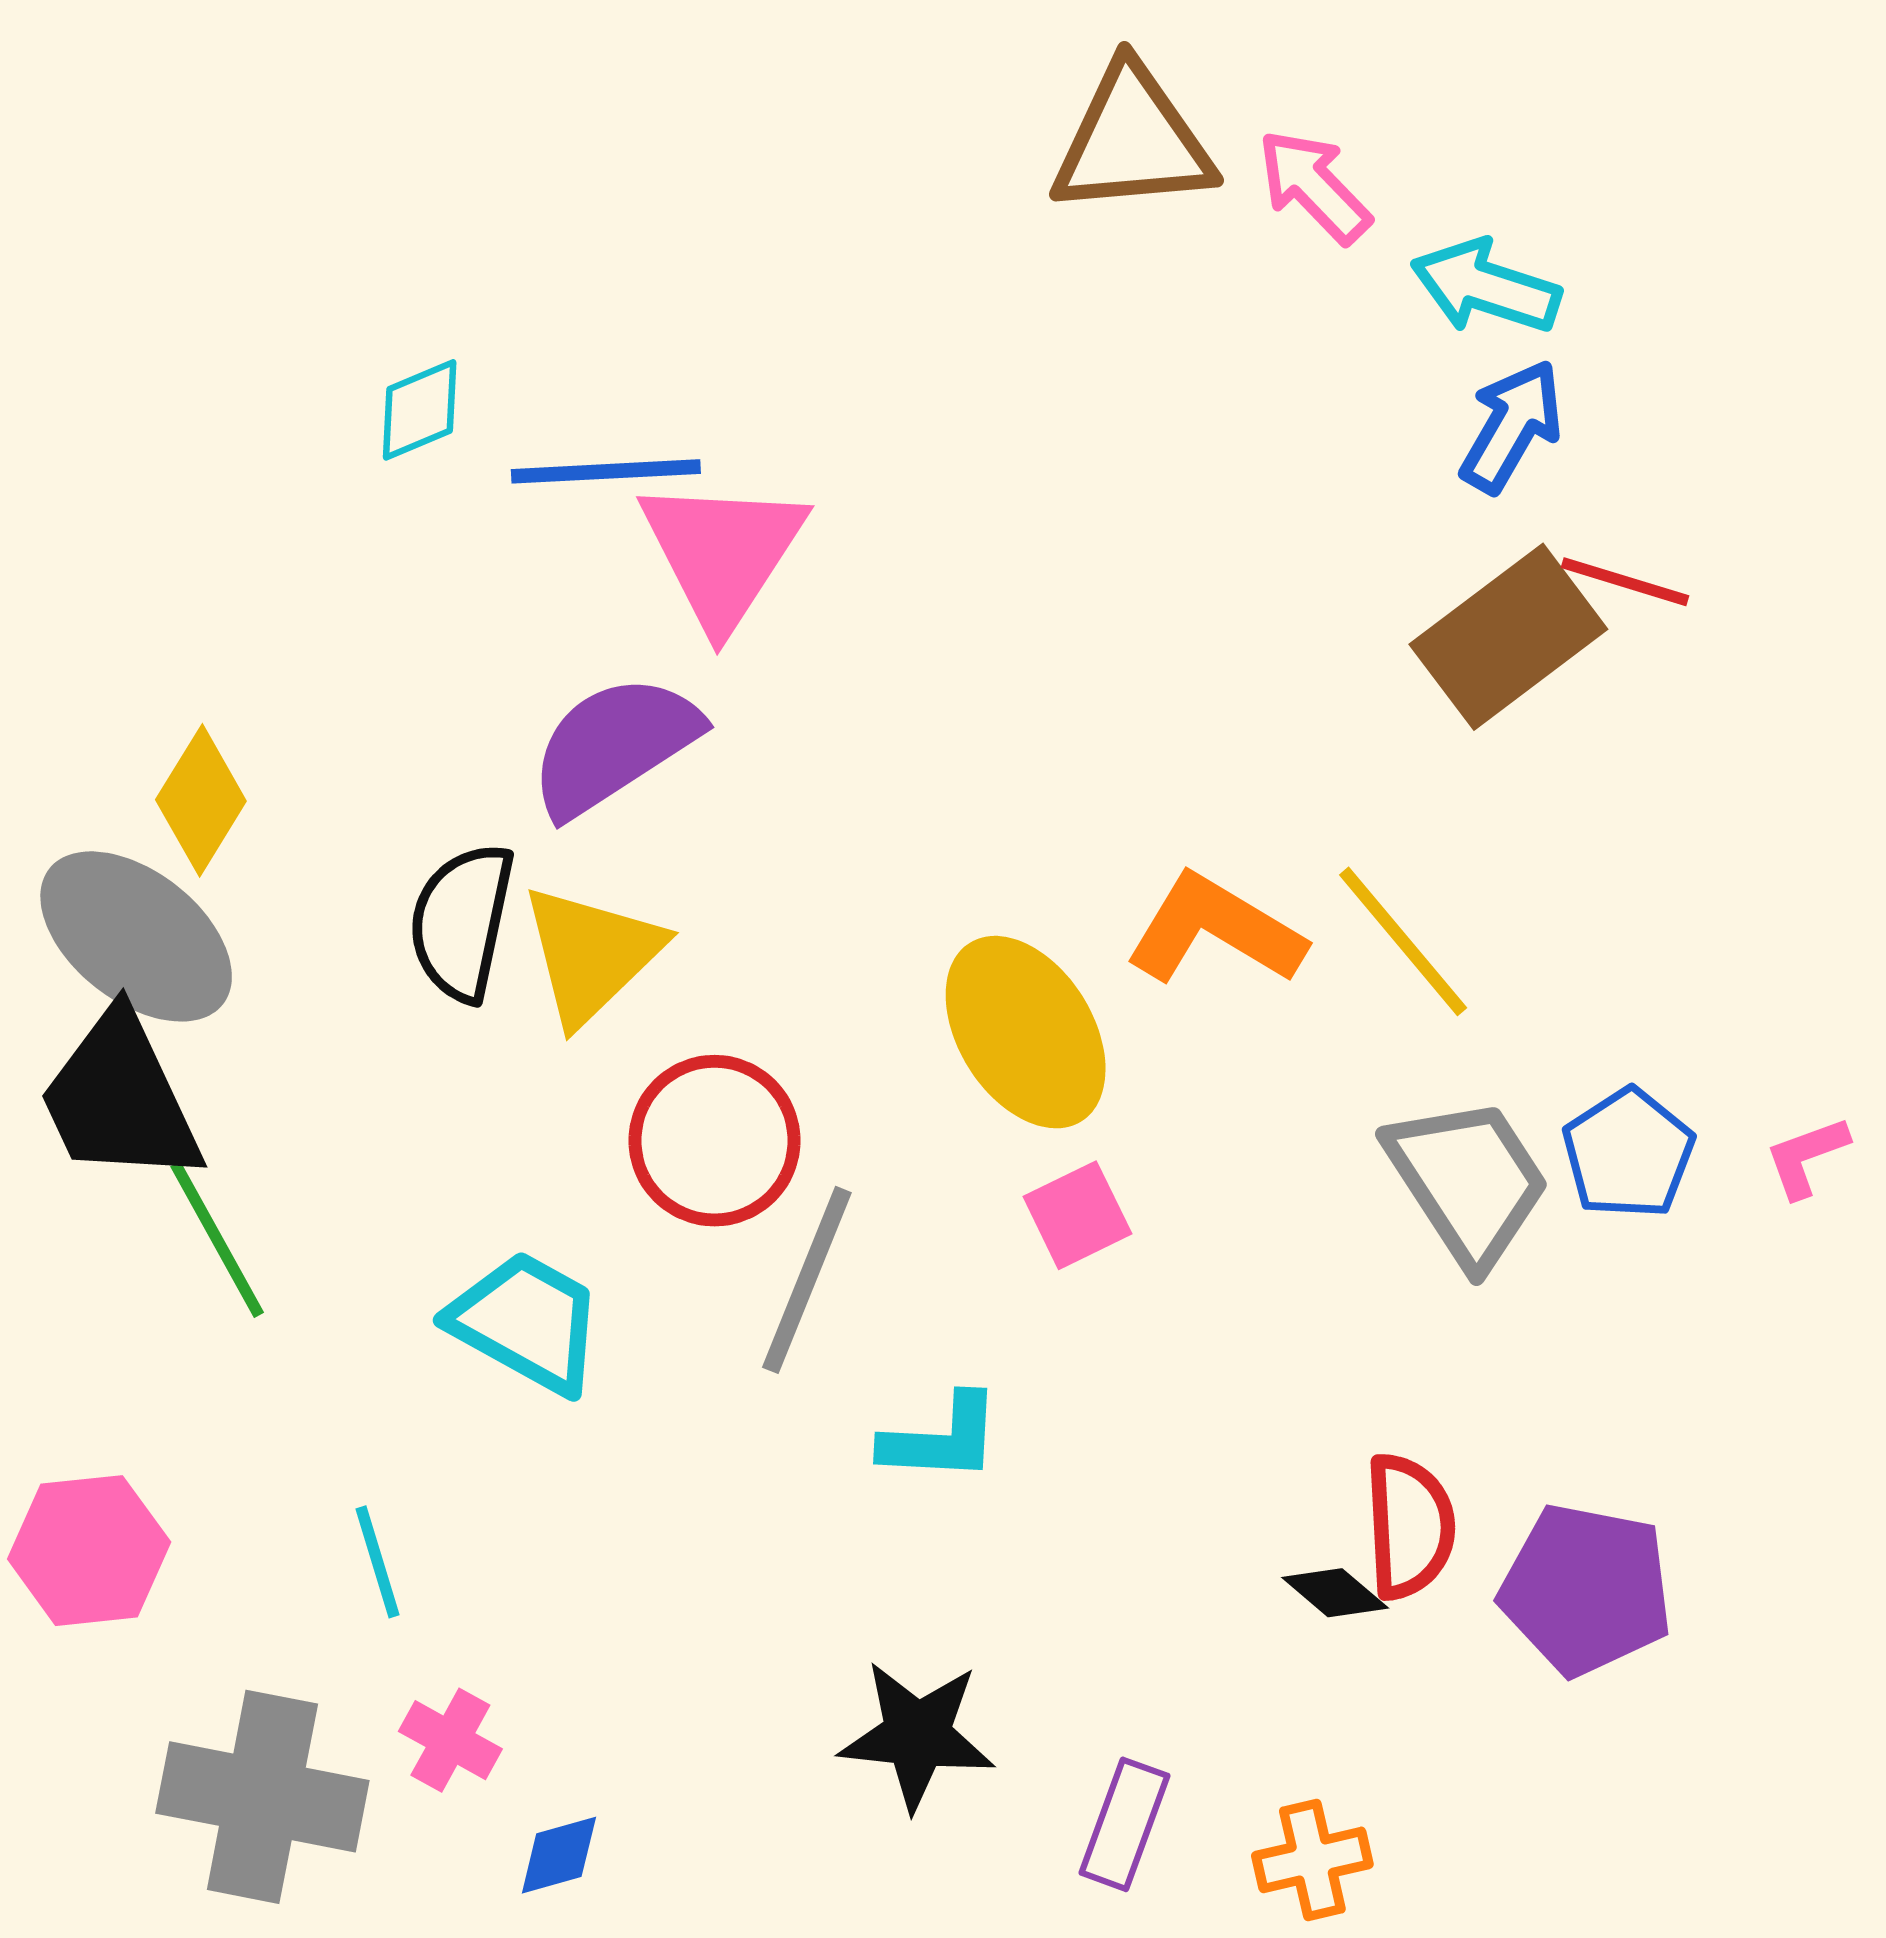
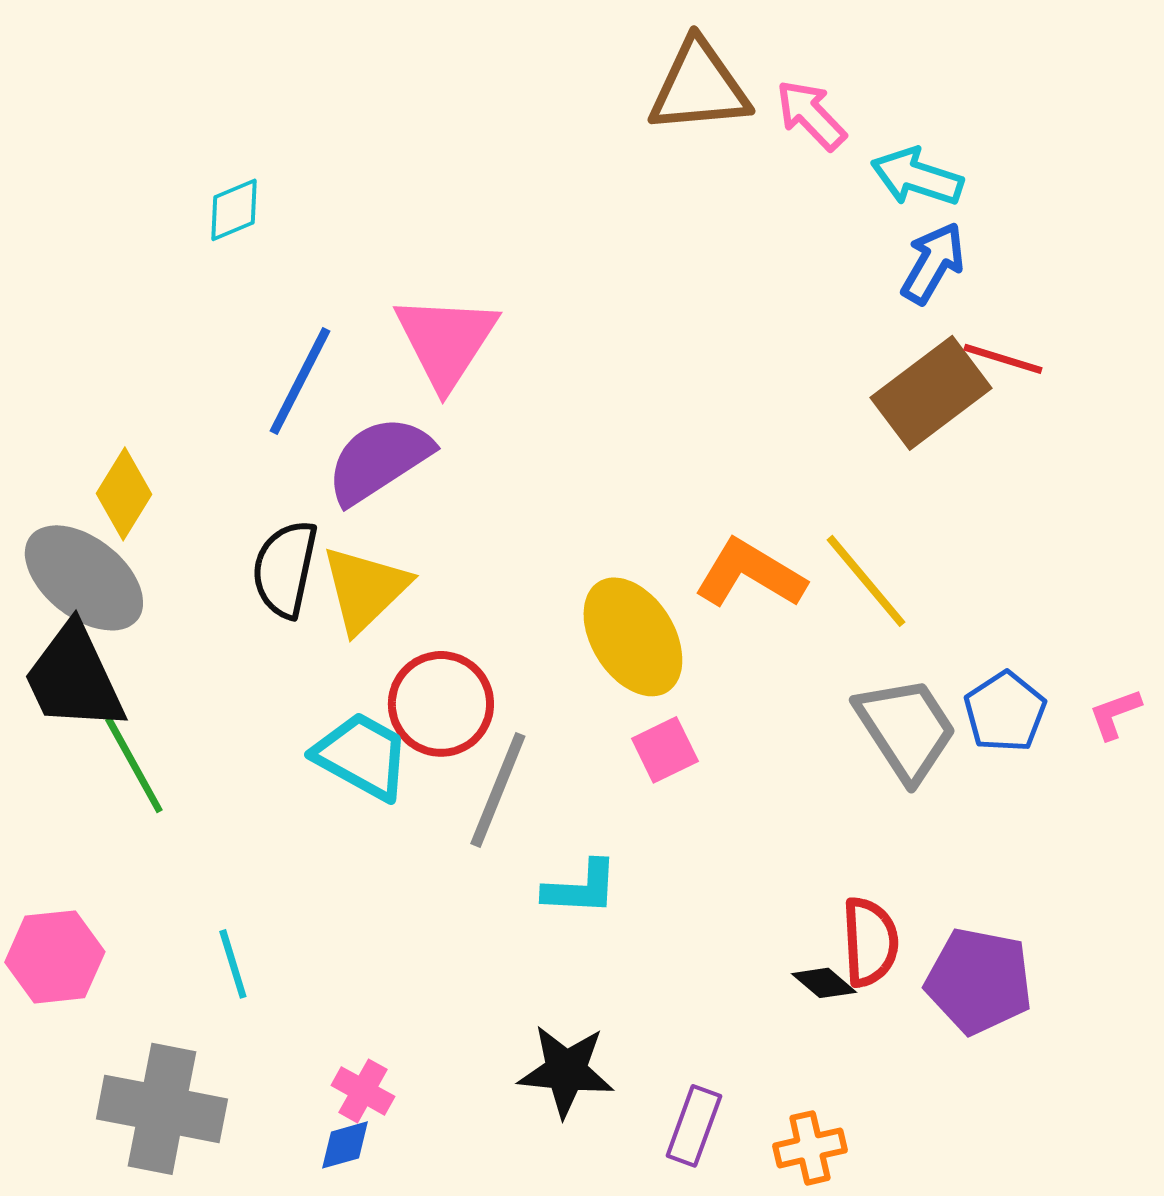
cyan diamond: (420, 410) -> (234, 210), moved
blue line: (606, 471) -> (300, 381), moved, turned -60
cyan trapezoid: (527, 1322) -> (362, 756), moved
pink cross: (450, 1740) -> (363, 1091), moved

